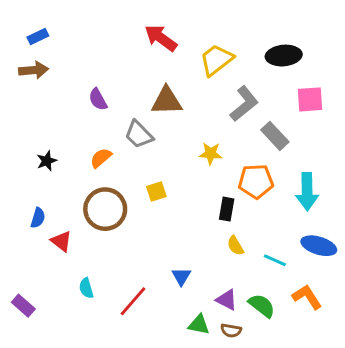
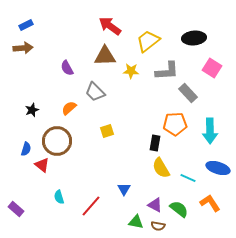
pink square: (310, 99) -> (212, 68), turned 36
brown triangle: (167, 101) -> (105, 56), moved
gray L-shape: (244, 104) -> (167, 71), turned 35
yellow star: (211, 154) -> (131, 71), moved
brown circle: (105, 209) -> (57, 141), moved
yellow semicircle: (235, 246) -> (161, 168), size x1.5

